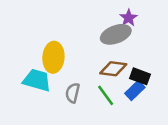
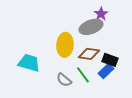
yellow ellipse: (53, 57) -> (65, 45), moved
gray semicircle: (73, 93) -> (64, 80), moved, turned -63

